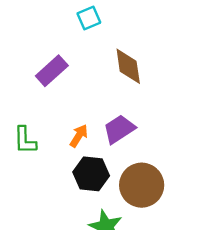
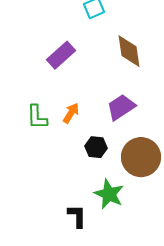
orange arrow: (79, 136) -> (71, 113), moved
black hexagon: (91, 174) -> (96, 147), size x0.7

